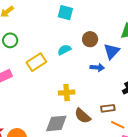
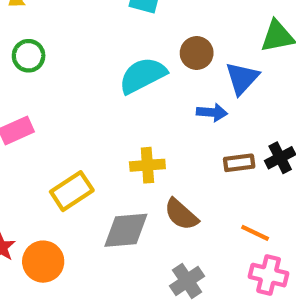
cyan semicircle: (64, 50) -> (143, 75), size x1.6
yellow rectangle: (36, 62) -> (72, 191), moved
brown rectangle: (108, 108) -> (239, 163), moved

